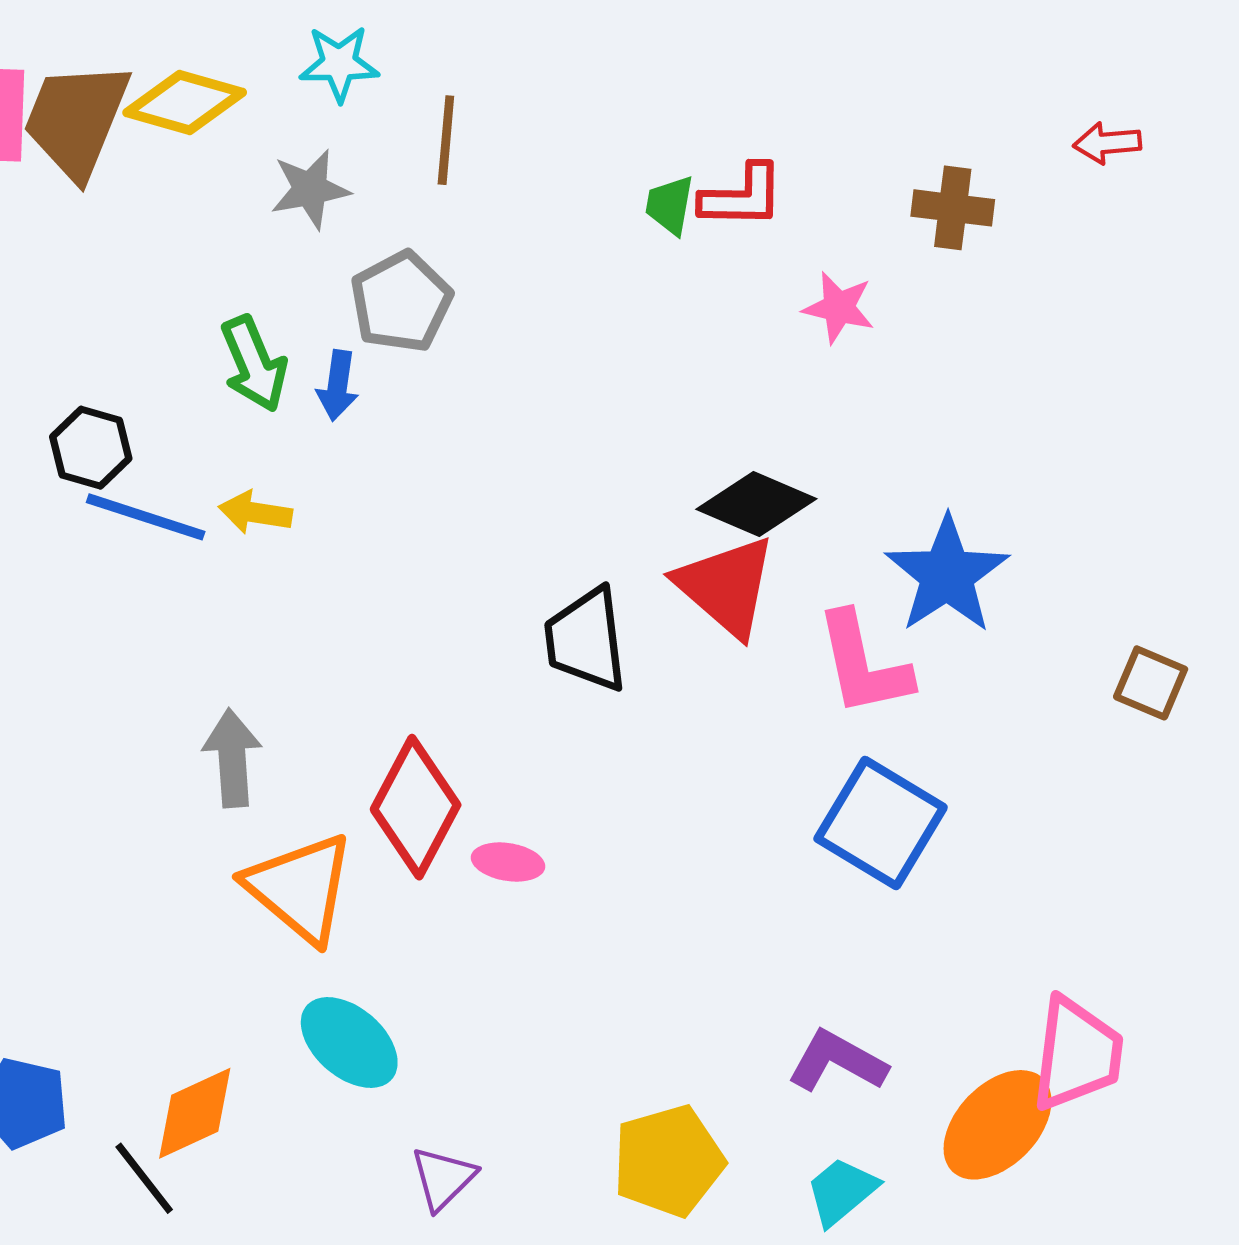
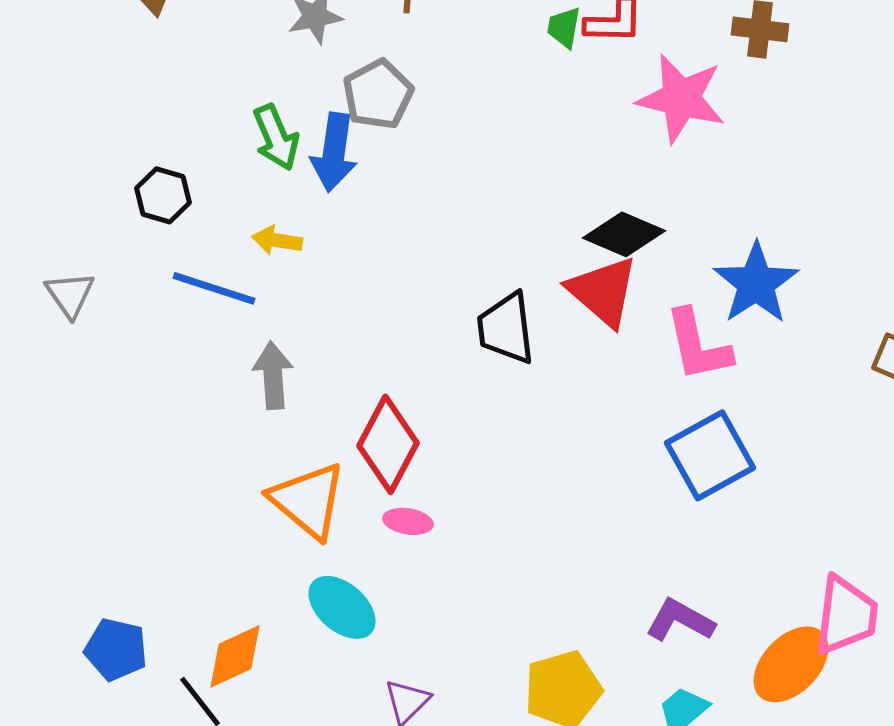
pink star: (839, 308) -> (681, 98), size x1.8
blue arrow: (338, 386) -> (334, 152), size x1.6
blue line: (146, 517) -> (214, 288), moved
gray arrow: (232, 758) -> (273, 375), moved
blue square: (881, 823) -> (710, 455), turned 30
pink ellipse: (508, 862) -> (408, 521), moved

